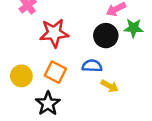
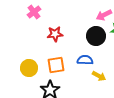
red star: (54, 33) -> (55, 34), size x0.7
orange square: (55, 72) -> (56, 65), turned -36

